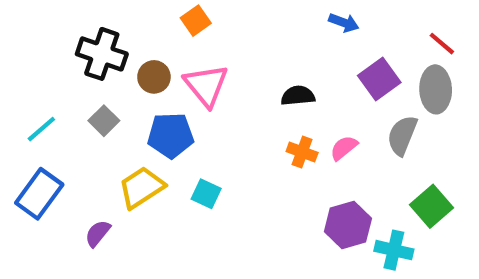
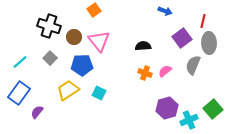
red line: (442, 44) -> (203, 21), moved, turned 64
green square: (431, 206) -> (213, 109), moved
purple semicircle: (98, 233) -> (37, 112), moved
cyan cross: (394, 250) -> (189, 120), turned -36

